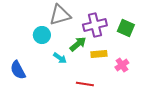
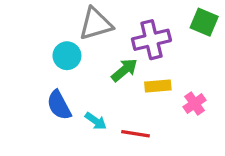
green square: (126, 28) -> (204, 22), moved
cyan arrow: (60, 58) -> (96, 121), moved
blue semicircle: (18, 70) -> (59, 105), moved

